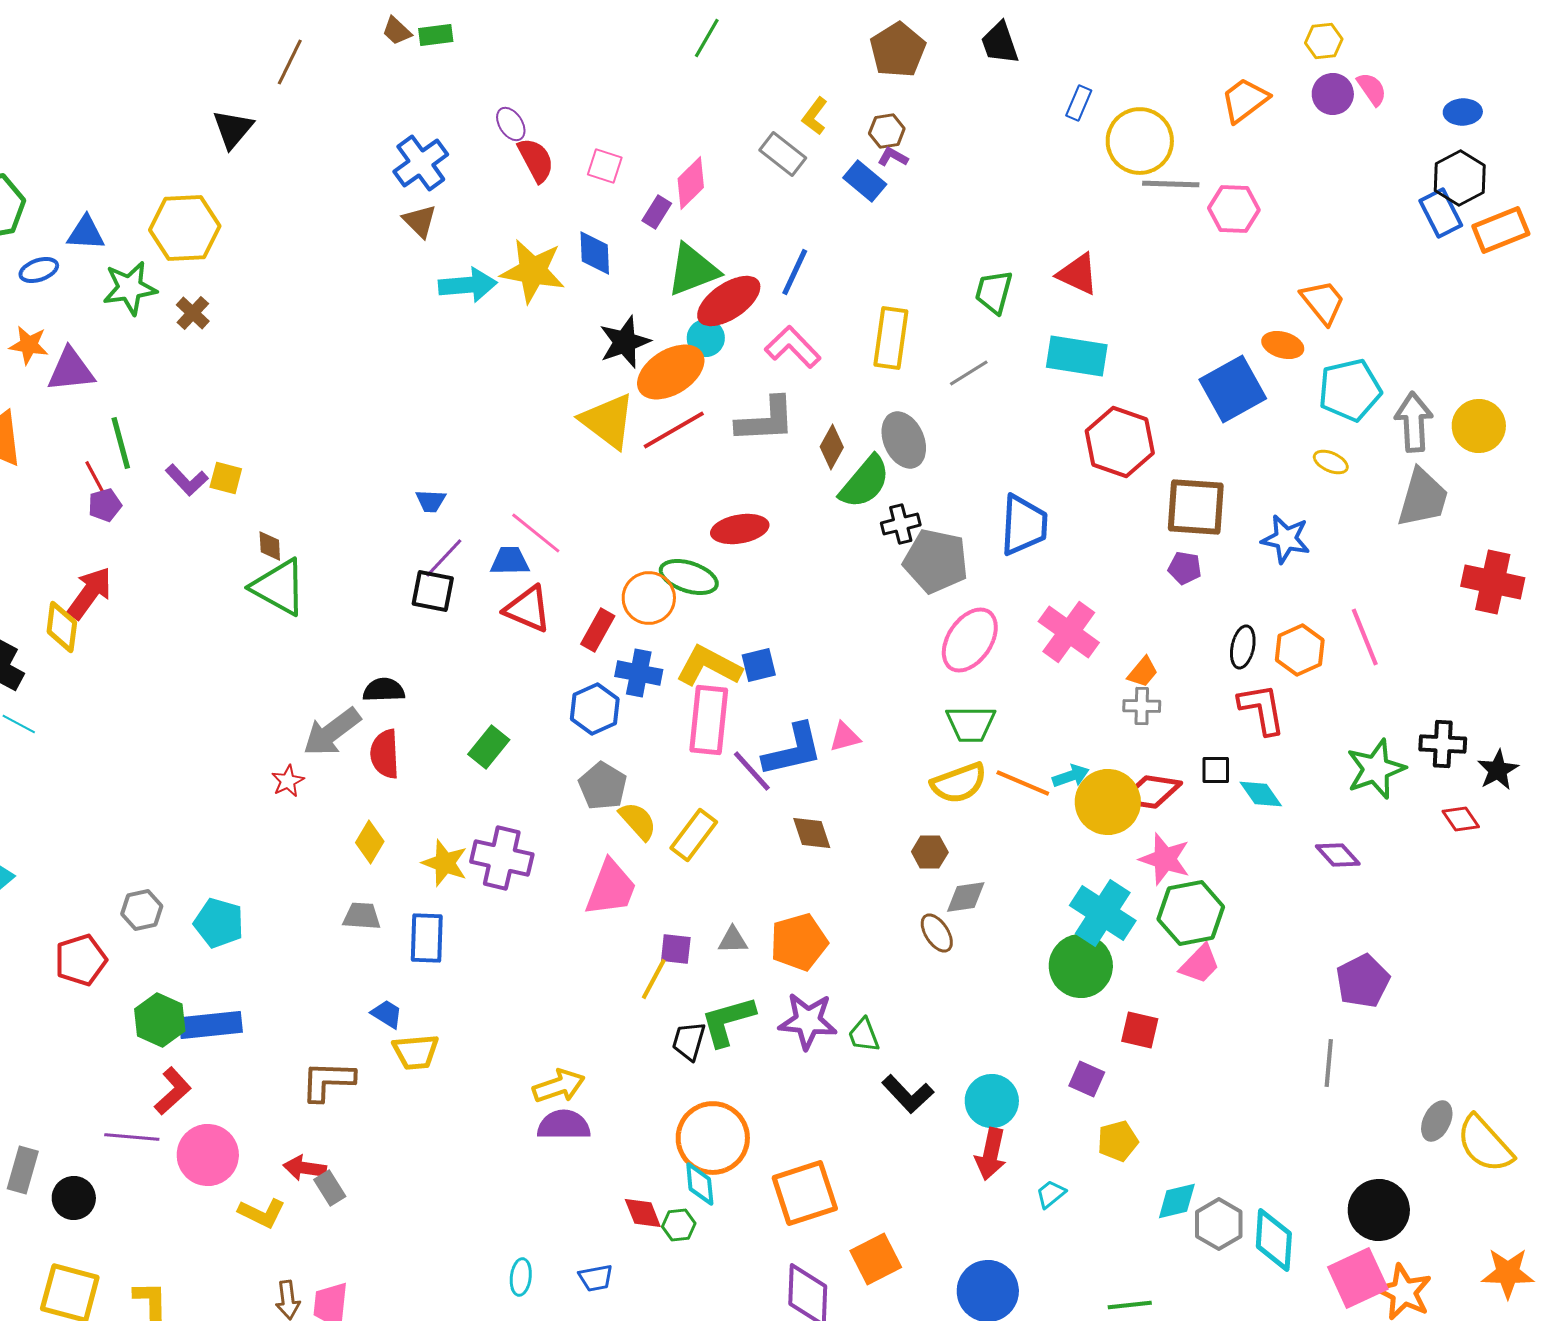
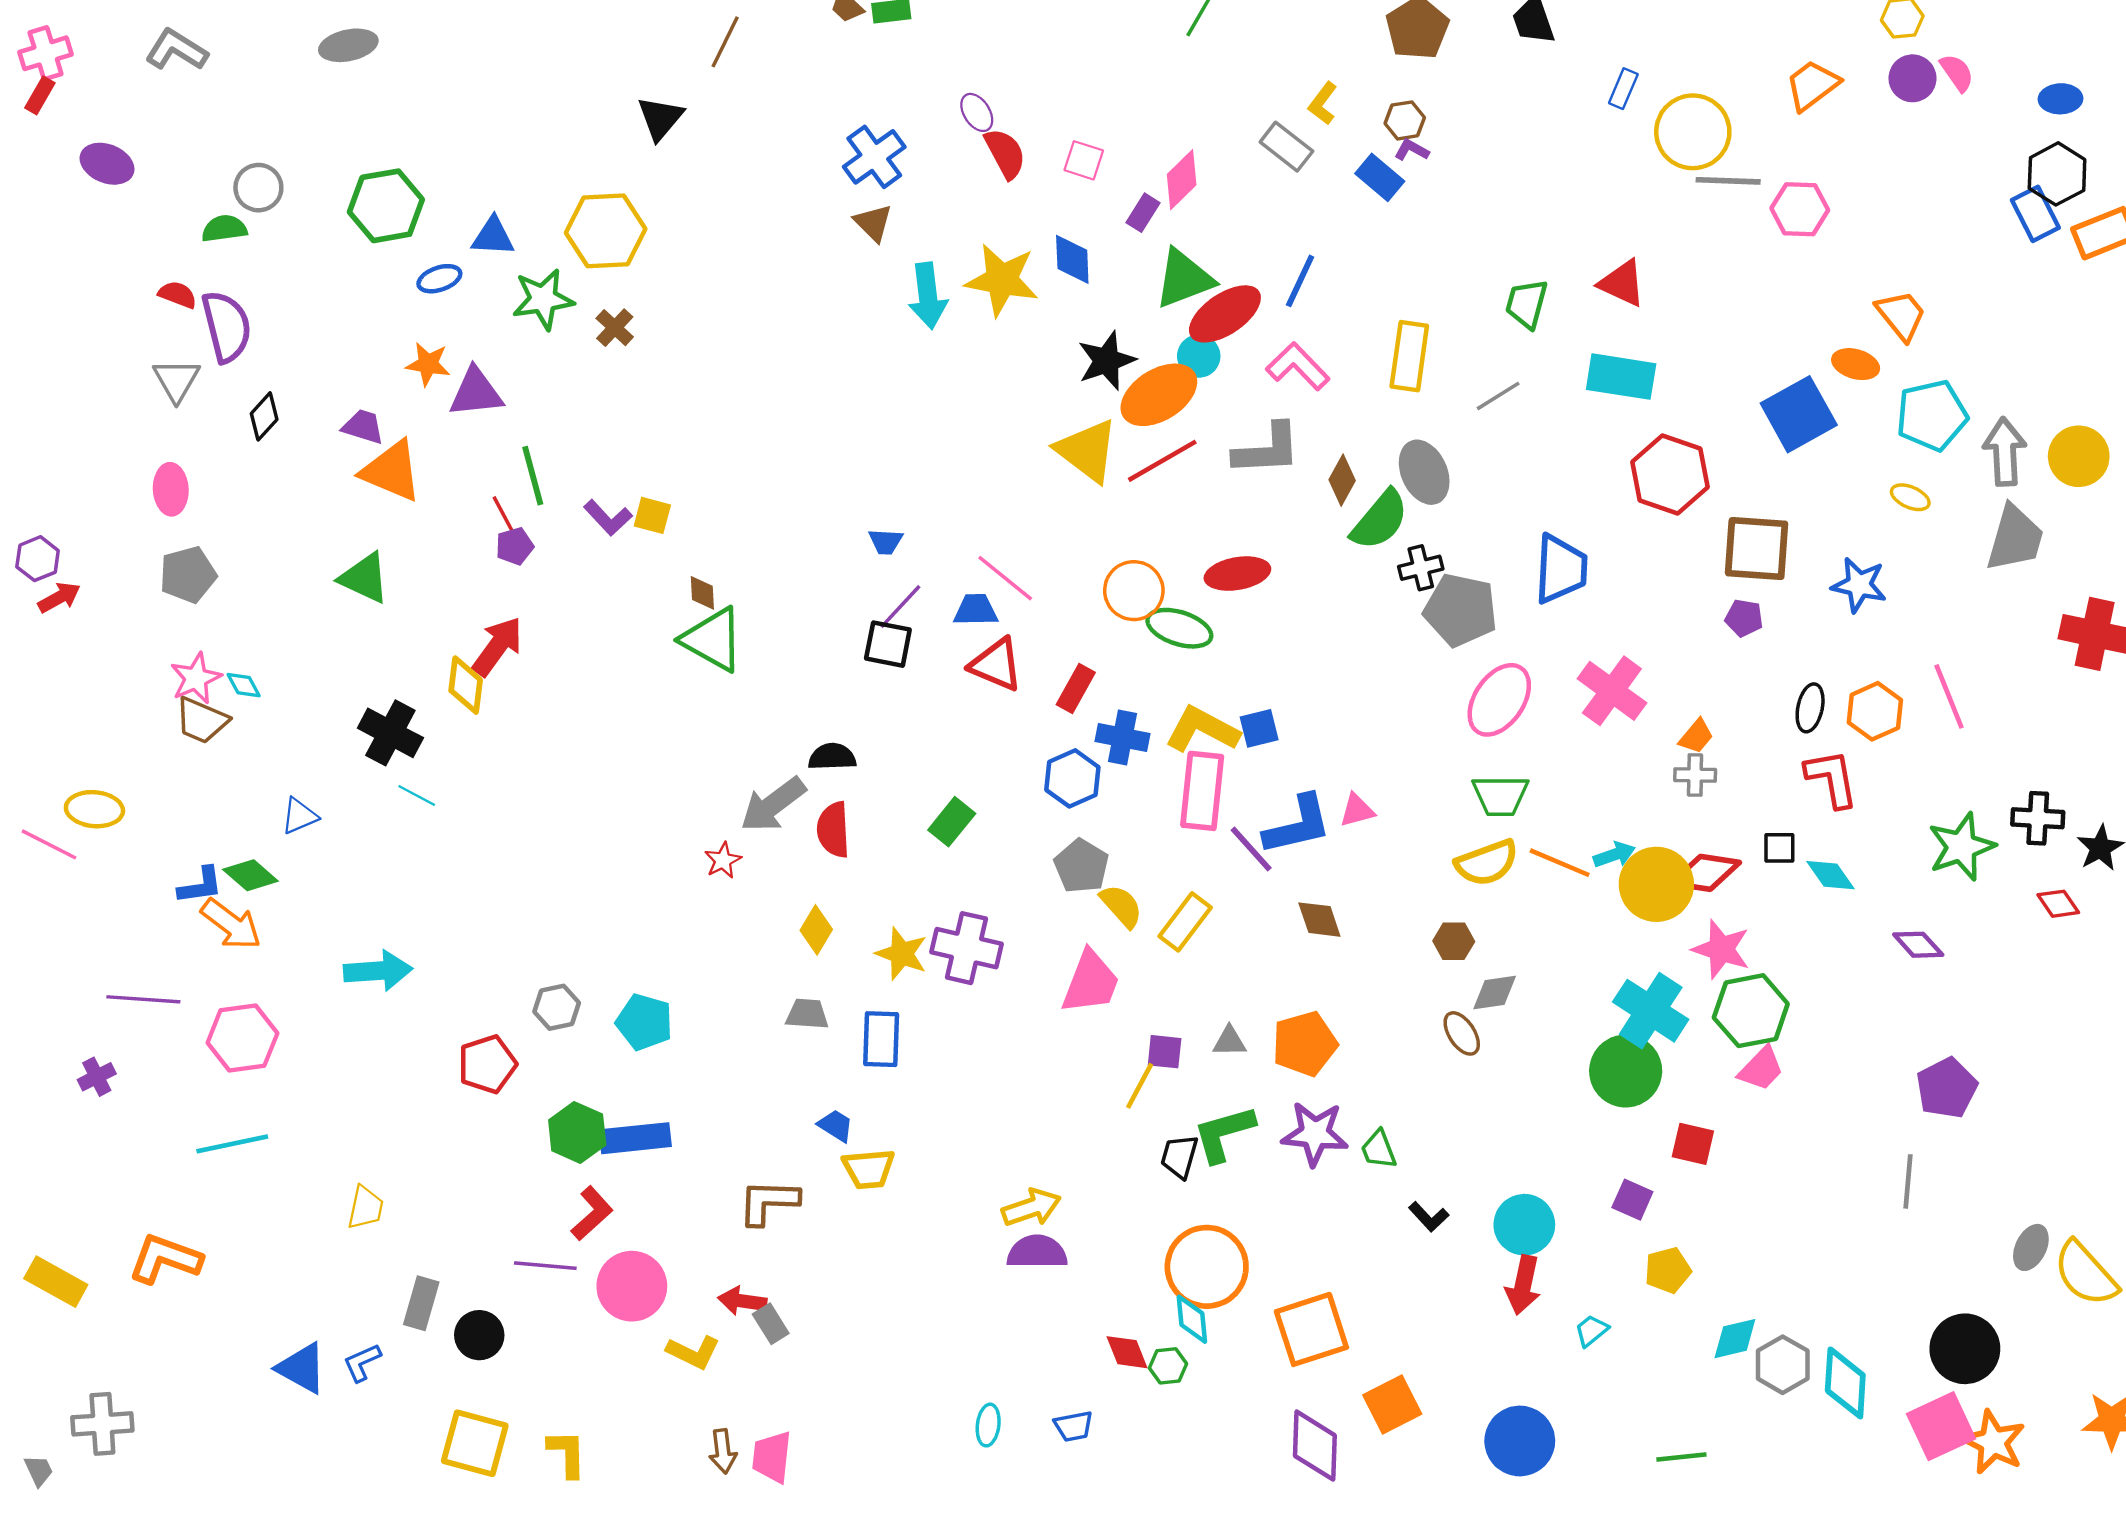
cyan arrow: (468, 285) -> (928, 296), turned 88
orange circle: (649, 598) -> (1134, 591), moved
black L-shape: (908, 1094) -> (1429, 1217), size x0.7

